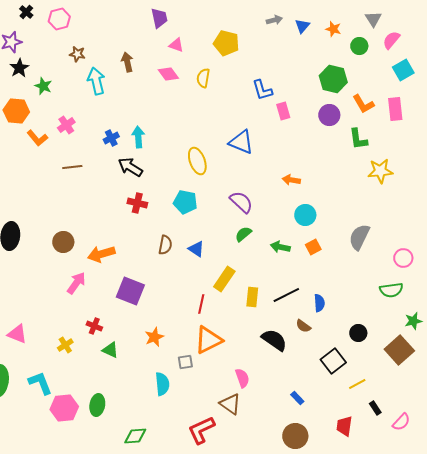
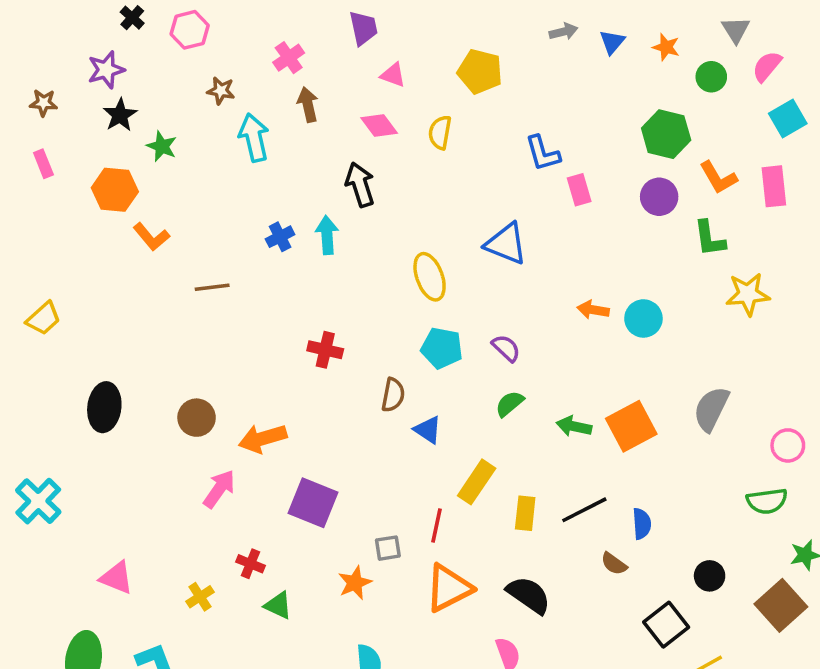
pink cross: (66, 125) -> (289, 58), moved
black arrow: (130, 167) -> (360, 185), moved, turned 40
cyan pentagon: (185, 202) -> (442, 348), moved
purple semicircle: (241, 202) -> (506, 348), size x0.7
cyan circle: (305, 215) -> (643, 318), moved
brown semicircle: (165, 245) -> (393, 395), moved
orange square: (313, 247) -> (631, 426), size x1.8
black semicircle: (274, 340) -> (529, 595), moved
gray square: (185, 362) -> (388, 548), moved

